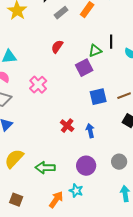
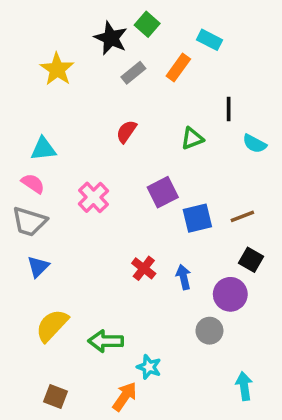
black line: (111, 42) -> (229, 109), moved
purple square: (84, 68) -> (163, 192), moved
gray circle: (119, 162) -> (209, 331), moved
purple circle: (86, 166) -> (230, 294), moved
cyan star: (76, 191) -> (149, 367), moved

